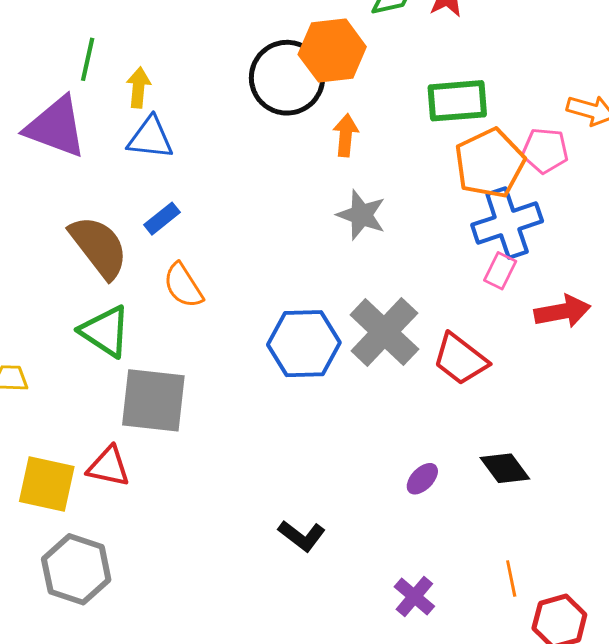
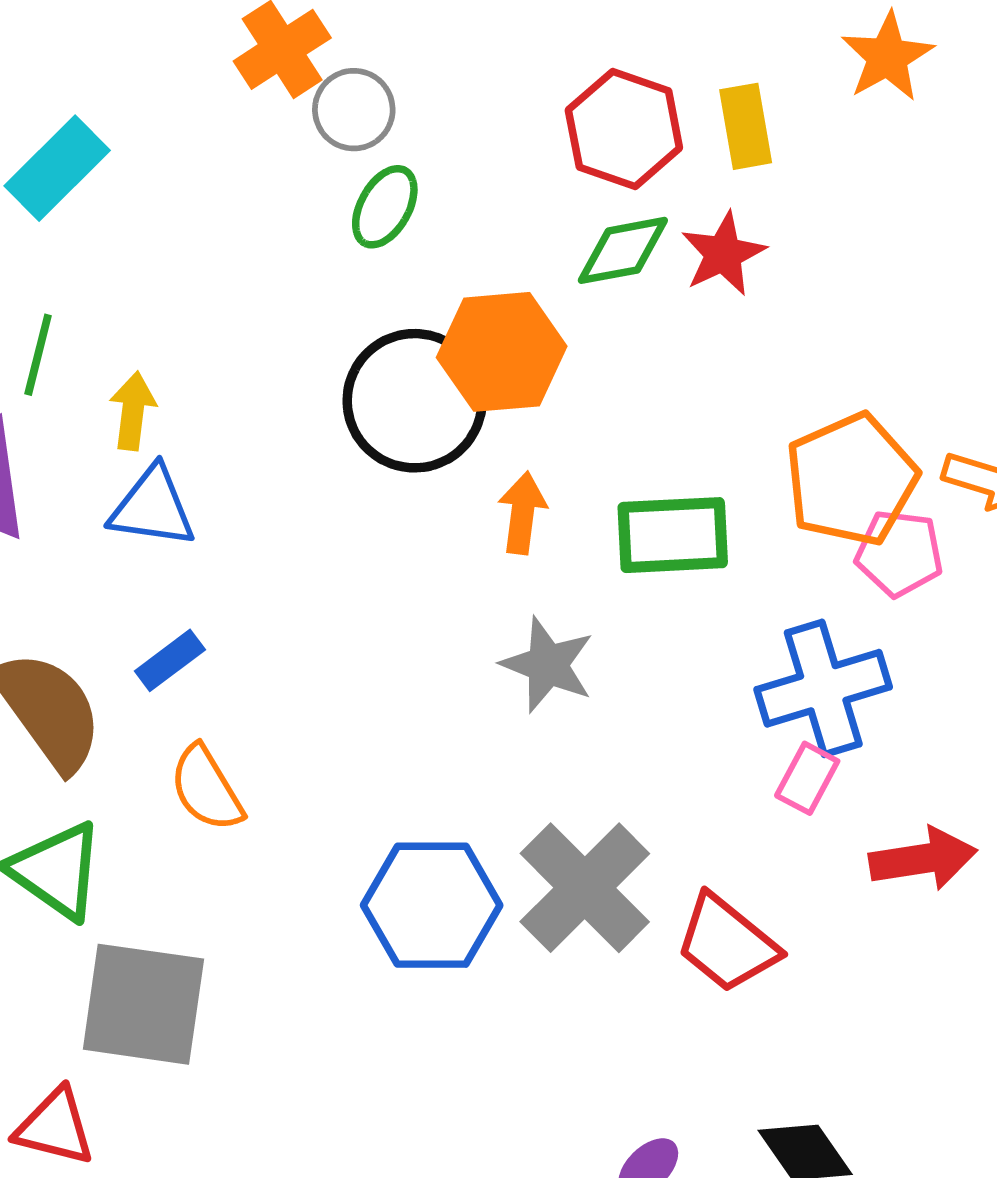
green rectangle: (457, 101) -> (673, 535), moved
orange pentagon: (490, 163) -> (851, 480), moved

